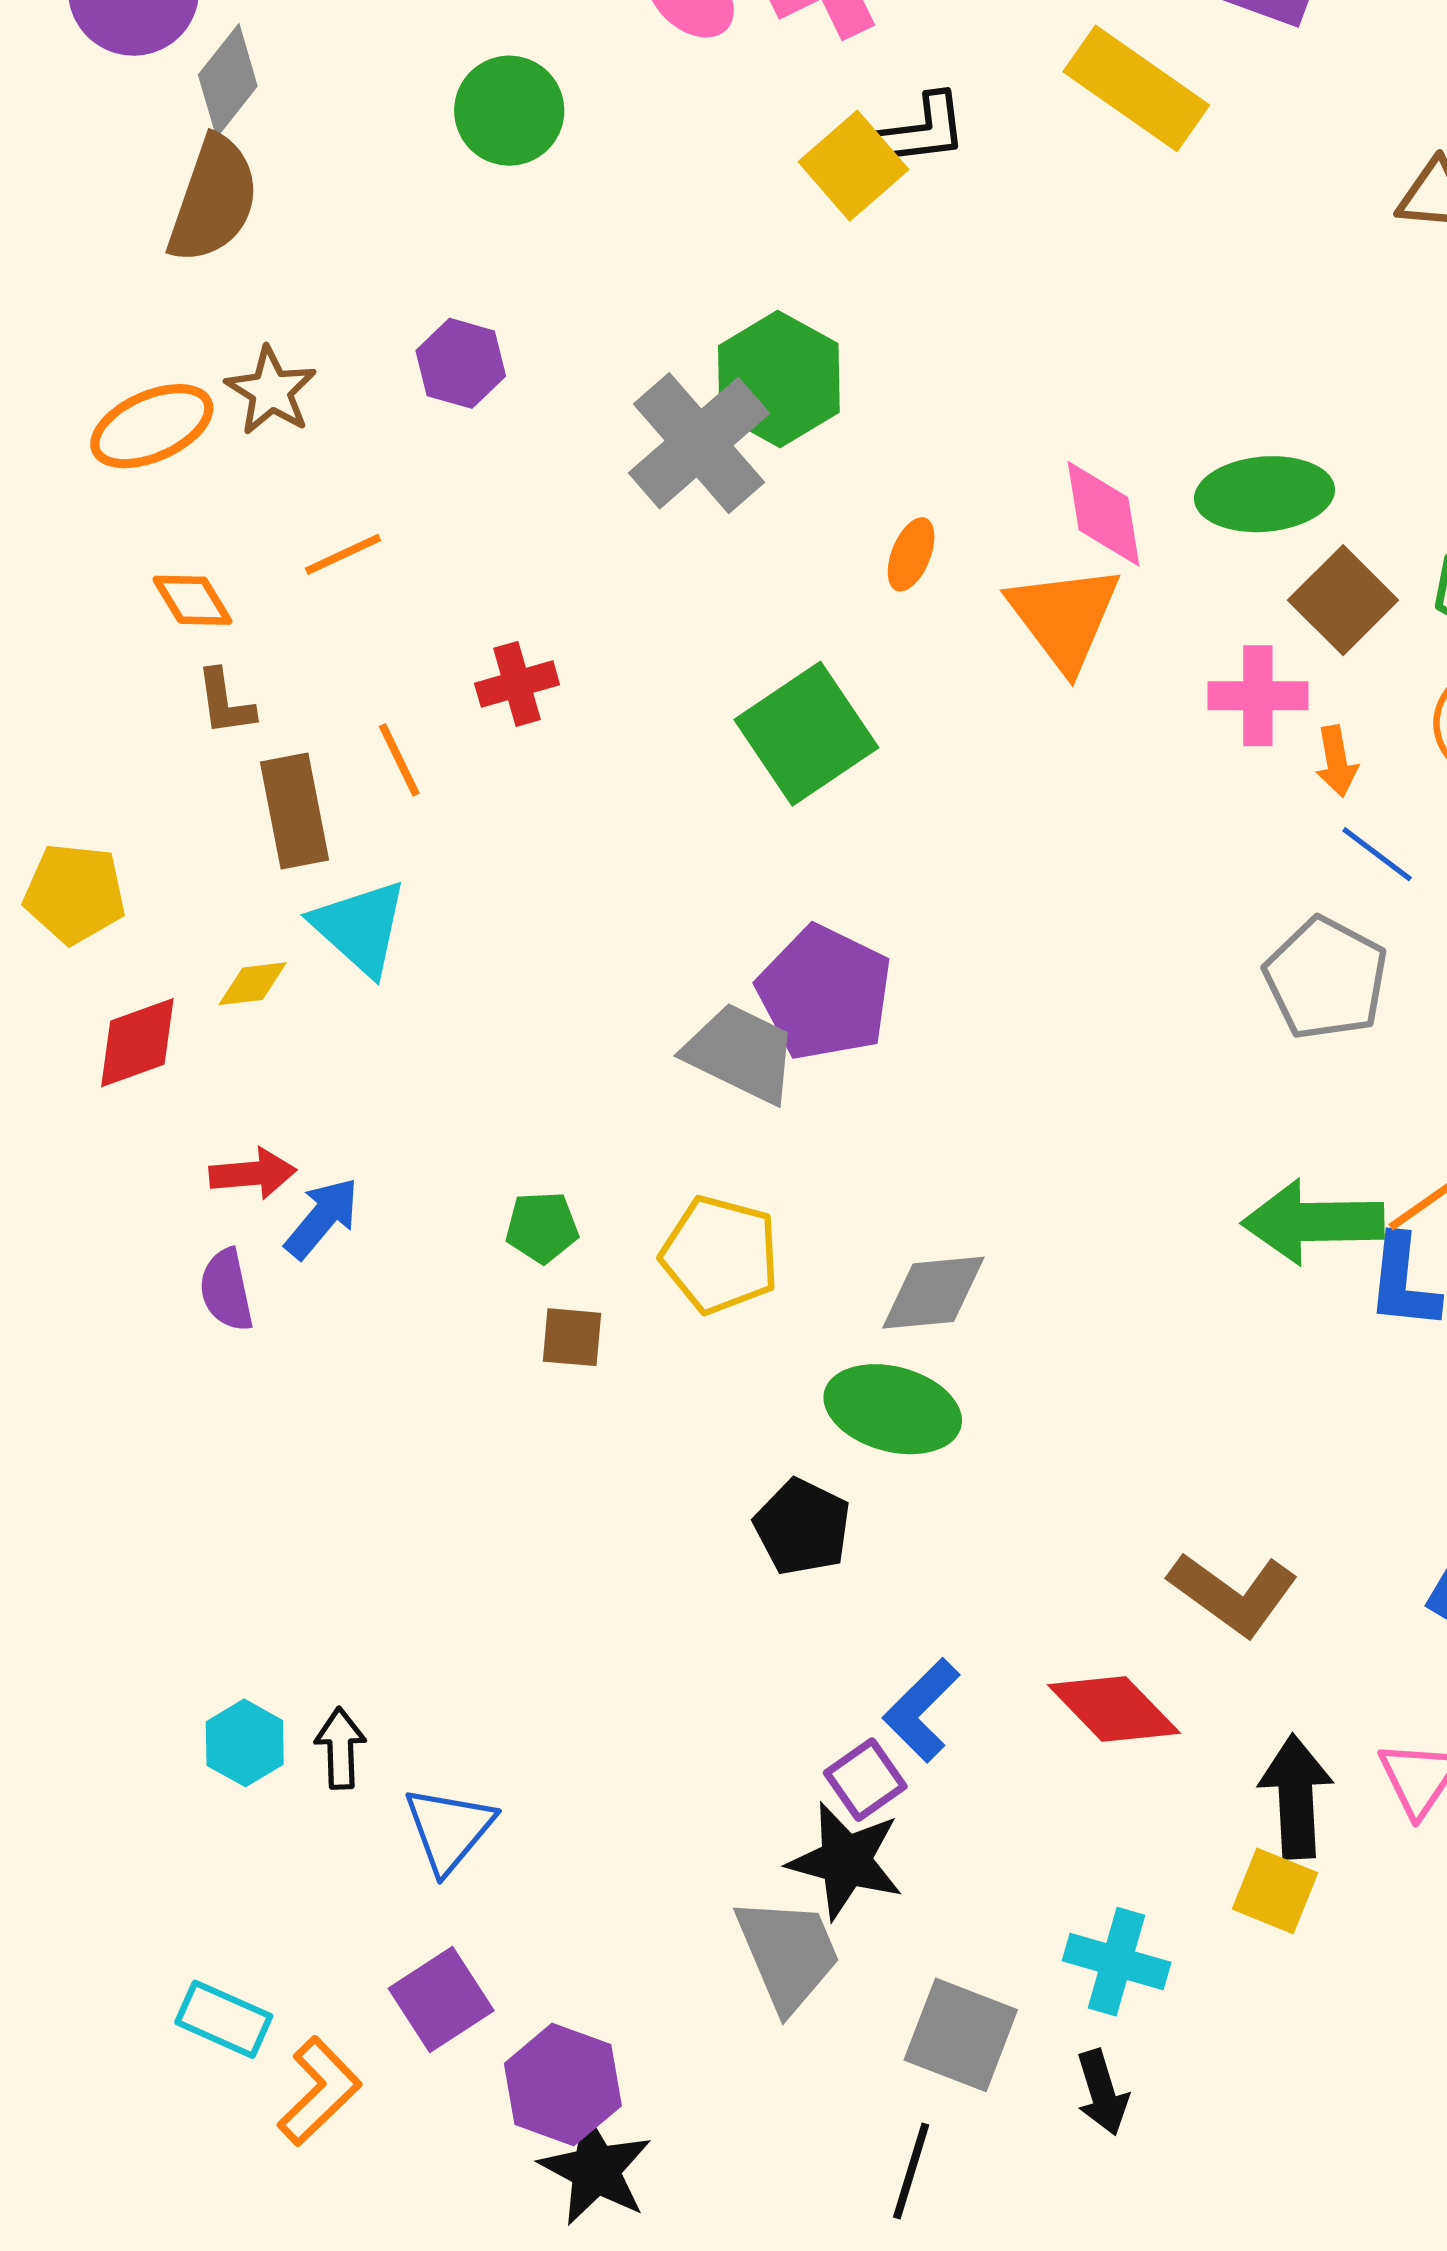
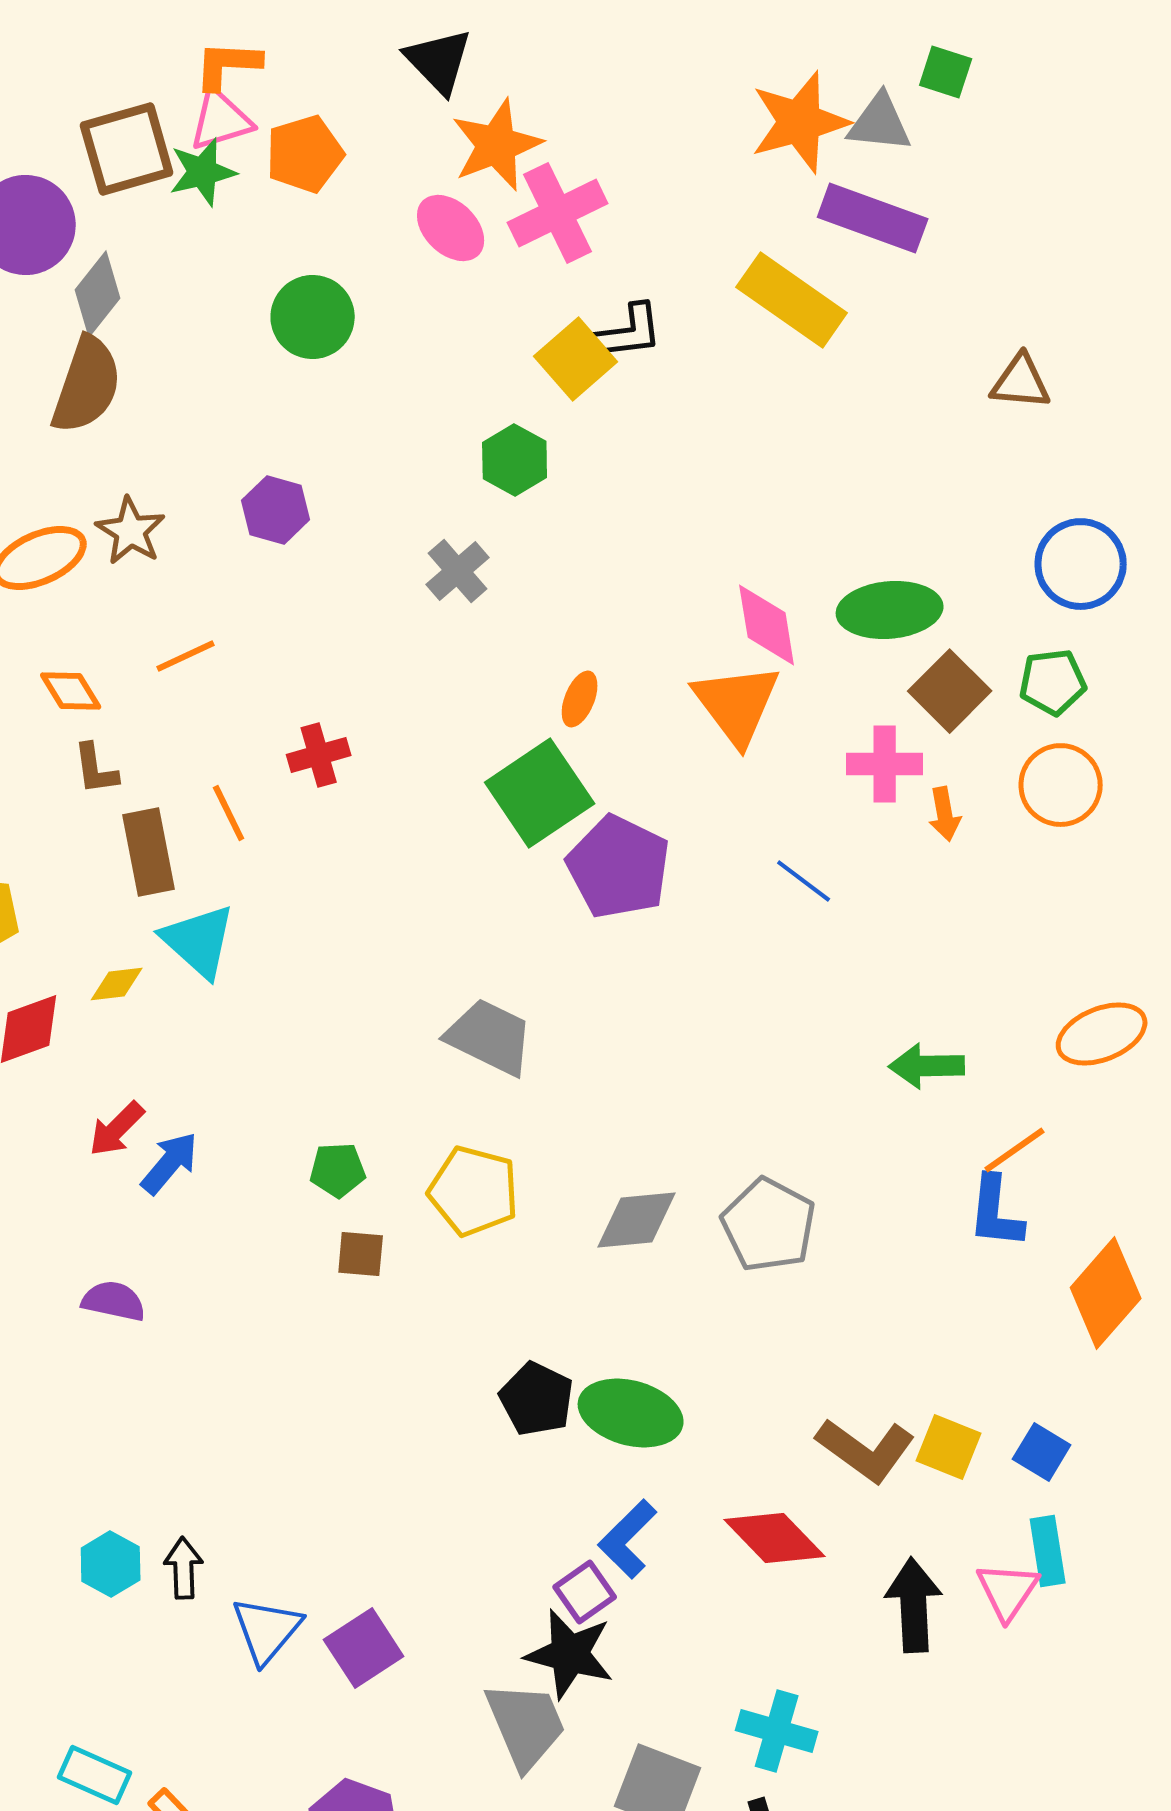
green hexagon: (779, 379) -> (515, 460), moved, size x0.7
gray cross: (699, 443) -> (458, 571), size x0.6
orange ellipse: (911, 554) -> (580, 699), moved
blue line: (1377, 854) -> (804, 881), moved
gray pentagon: (1326, 978) -> (769, 1225), moved
purple pentagon: (825, 993) -> (619, 867), moved
red arrow: (253, 1174) -> (117, 1129), turned 140
green arrow: (1313, 1222) -> (927, 1066), moved, size x0.7
purple semicircle: (226, 1290) -> (114, 1301), moved, turned 114
green ellipse: (893, 1409) -> (631, 1413), moved
yellow square: (1275, 1891) -> (949, 1447), moved
purple square: (441, 2000) -> (364, 1648), moved

